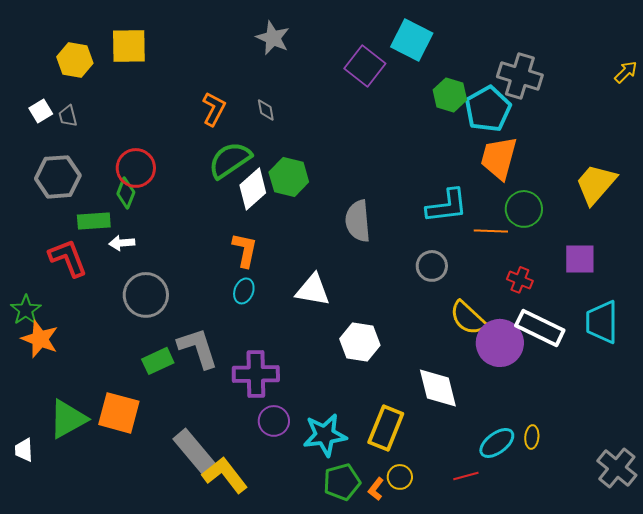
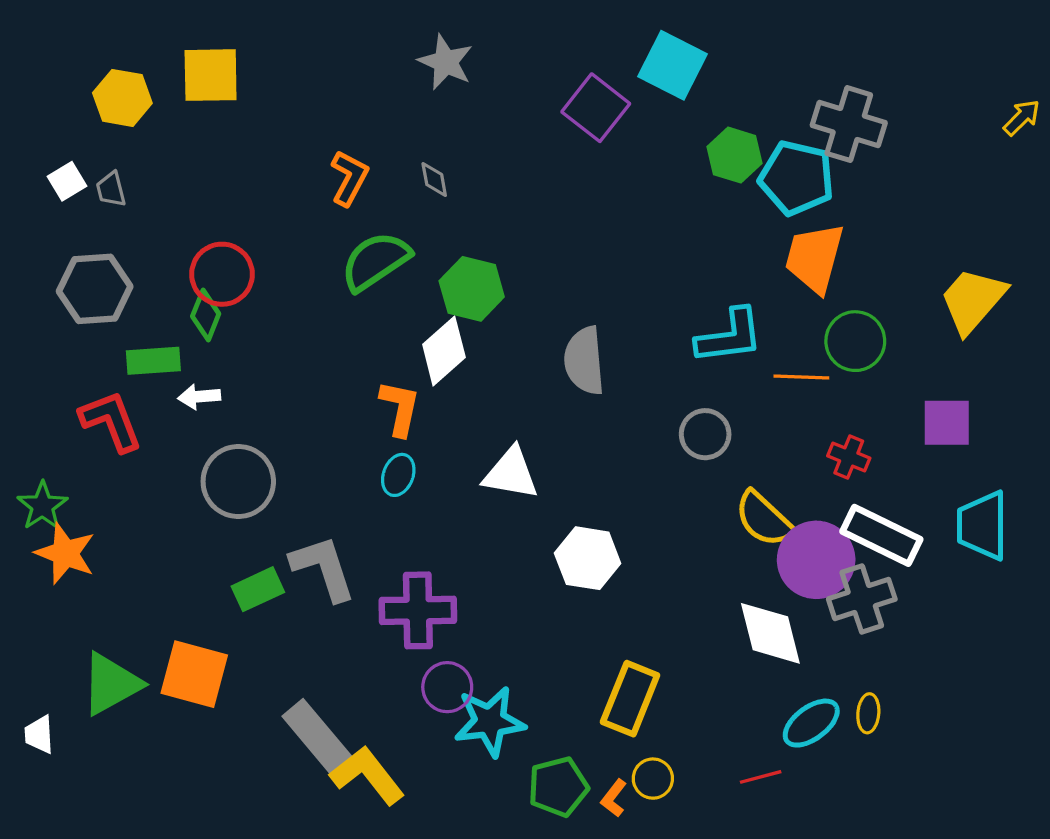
cyan pentagon: (488, 109) -> (797, 178), turned -30
white diamond: (253, 189) -> (444, 351), moved
white diamond: (438, 388) -> (770, 633), moved
cyan star: (325, 435) -> (490, 721), moved
gray cross: (617, 468) -> (862, 599), moved, turned 33

